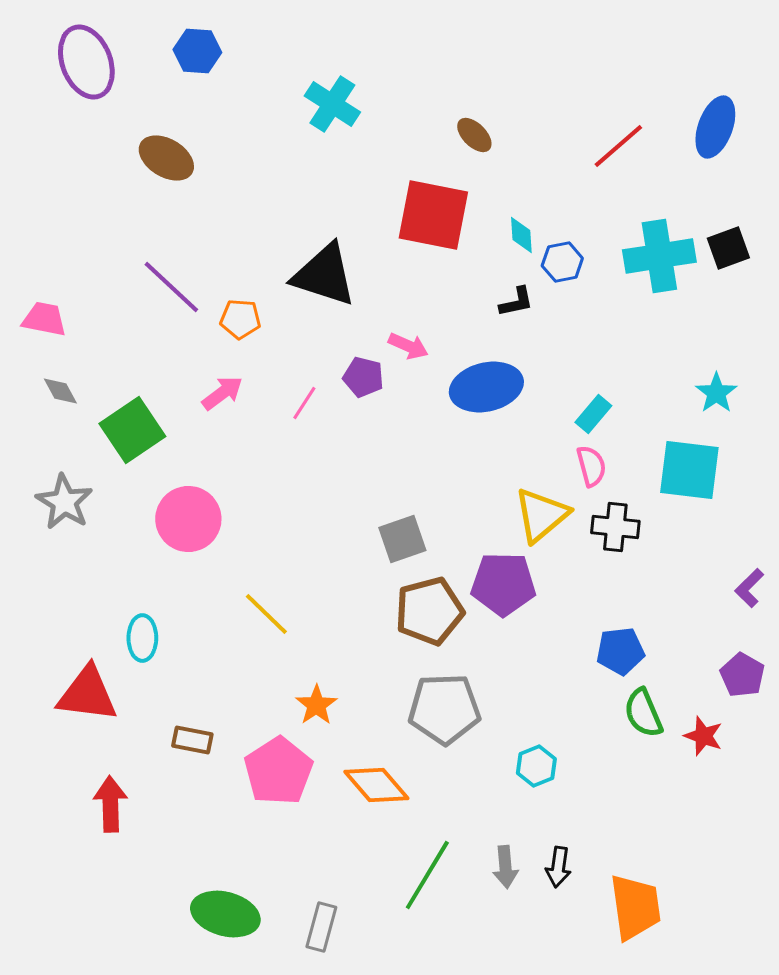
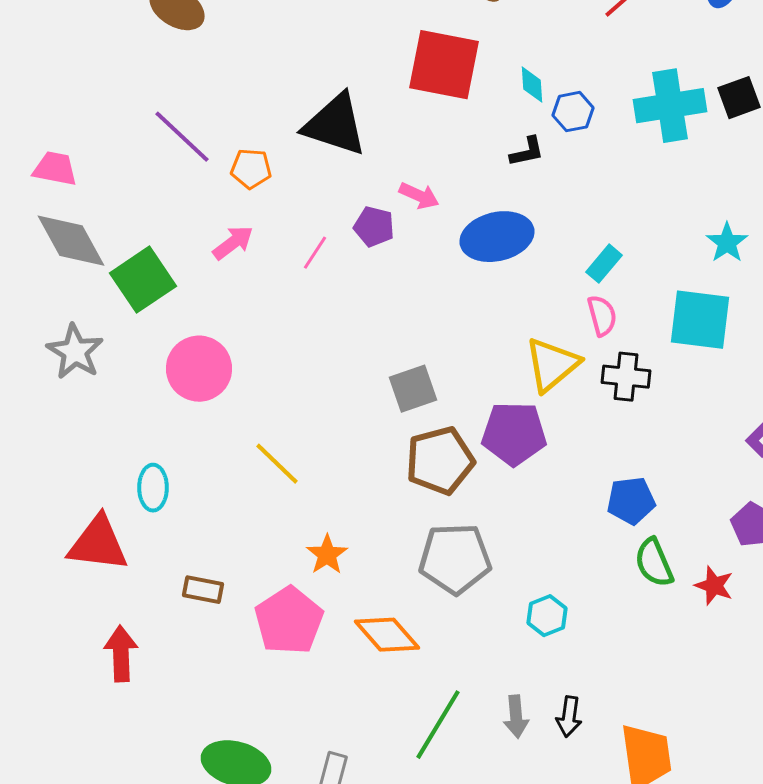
gray diamond: (60, 391) -> (71, 241), size x2.0

